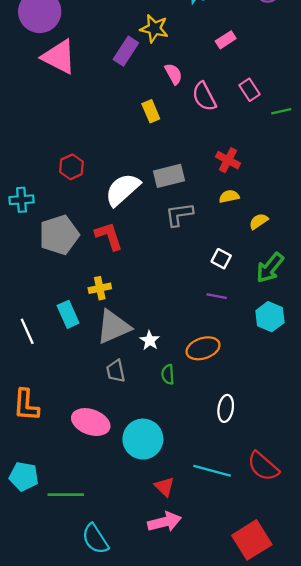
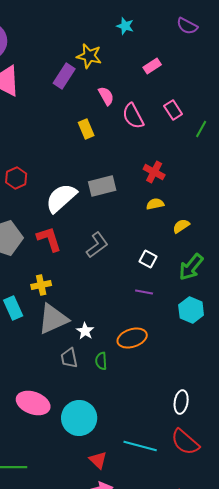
green line: (281, 111) -> (201, 129), turned -48
gray L-shape: (179, 215) -> (97, 245), moved, turned 152
gray trapezoid: (116, 371) -> (69, 358), moved
white ellipse: (226, 408) -> (181, 402), moved

